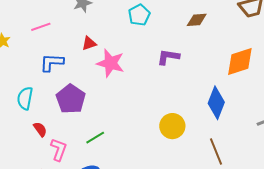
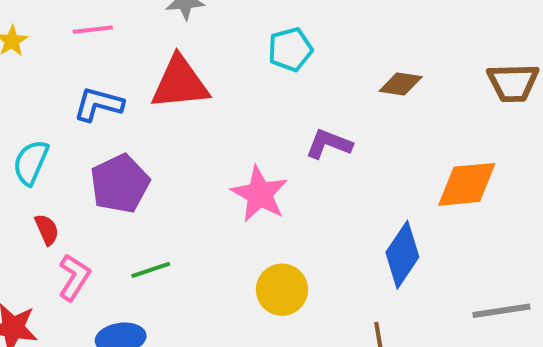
red triangle: (89, 43) -> (180, 83), size x2.0
pink star: (110, 63) -> (260, 194), moved
yellow circle: (172, 126) -> (282, 290), moved

